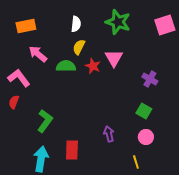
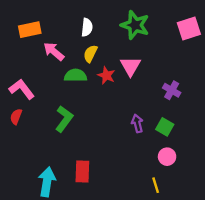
pink arrow: (38, 54) -> (54, 51), moved
green L-shape: (45, 121) -> (64, 119), moved
purple arrow: (109, 134) -> (137, 123), moved

